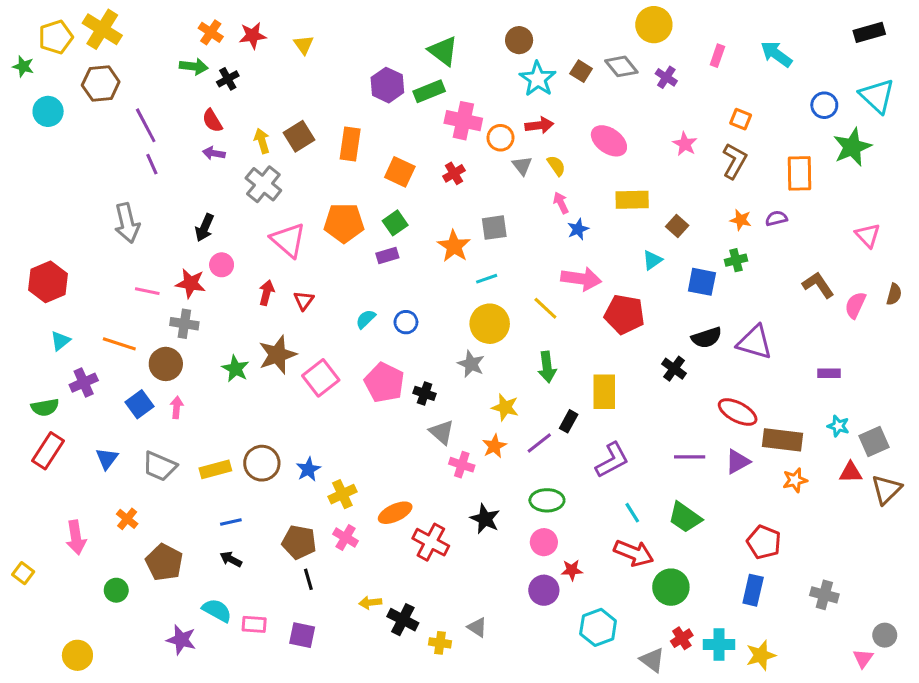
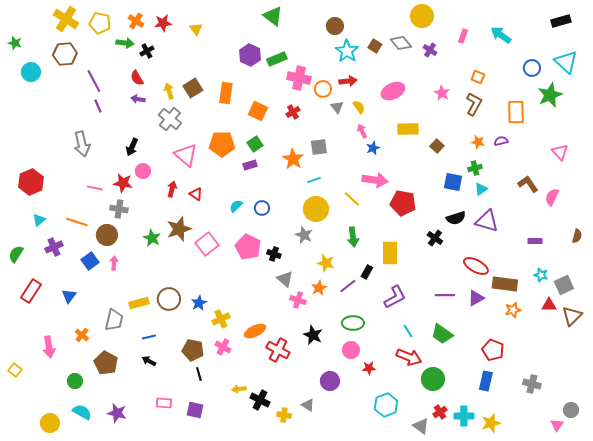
yellow pentagon: (56, 37) -> (100, 23), moved, turned 30
green triangle: (443, 51) -> (273, 16), moved
pink ellipse: (609, 141) -> (393, 91), turned -60
cyan triangle: (652, 260) -> (481, 189), moved
brown semicircle: (894, 294) -> (577, 236), moved
red triangle: (304, 300) -> (196, 194), turned -32
green semicircle: (45, 407) -> (16, 254), moved, turned 132
gray trapezoid: (160, 466) -> (114, 320), moved, turned -100
purple circle: (544, 590) -> (330, 381), moved
cyan semicircle: (217, 610) -> (82, 412), moved

